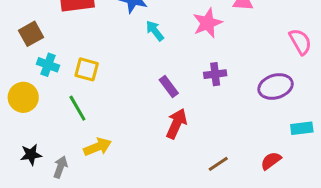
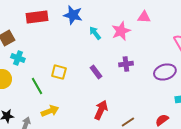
cyan arrow: (155, 31) -> (95, 33), moved
yellow square: (87, 69) -> (59, 72), moved
red arrow: (176, 124) -> (101, 110), moved

